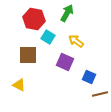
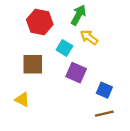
cyan square: (48, 37) -> (64, 48), moved
yellow arrow: (76, 41) -> (89, 37), moved
brown line: (100, 94) -> (104, 114), moved

